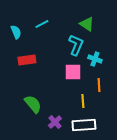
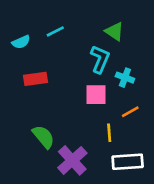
cyan semicircle: (16, 32) -> (21, 42), turned 88
orange line: (99, 85) -> (130, 112), turned 64
purple cross: (55, 122) -> (72, 160), size x1.6
white rectangle: (84, 125) -> (128, 162), moved

